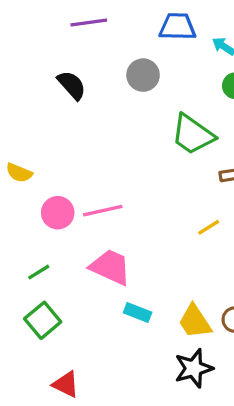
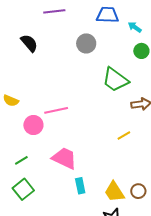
black semicircle: (72, 85) -> (29, 43), moved
pink line: (103, 211) -> (56, 110), moved
cyan rectangle: (138, 312) -> (80, 186), turned 56

